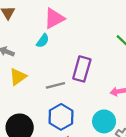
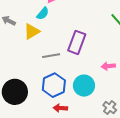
yellow triangle: (18, 77) -> (32, 31), moved
cyan circle: (104, 121) -> (84, 86), moved

